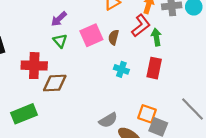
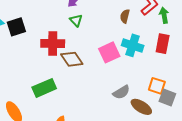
pink square: (91, 35) -> (109, 52), moved
cyan cross: (121, 69) -> (133, 45), size x1.5
brown diamond: (55, 83) -> (72, 59), turned 60

